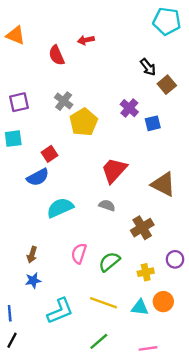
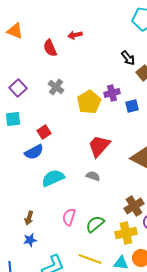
purple square: (19, 102) -> (18, 88), turned -30
purple cross: (129, 108) -> (112, 93), turned 35
yellow pentagon: (84, 122) -> (89, 102), moved
brown cross: (142, 228) -> (134, 206), moved
yellow cross: (146, 272) -> (126, 233), size x1.5

